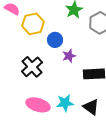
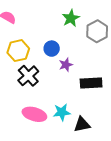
yellow hexagon: (33, 24) -> (18, 51), moved
black triangle: (91, 107) -> (82, 124), moved, turned -48

